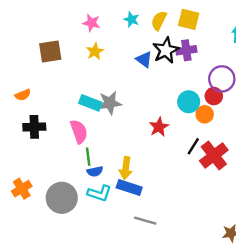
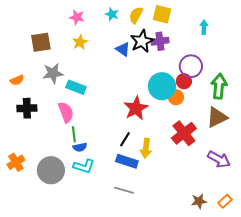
cyan circle: (189, 102) -> (162, 86), size x1.4
gray star: (110, 103) -> (53, 73), moved
red star: (159, 127) -> (136, 108), size x1.4
black line: (193, 146) -> (125, 139), moved
yellow arrow: (126, 168) -> (146, 148), moved
blue rectangle: (129, 187) -> (127, 161), moved

